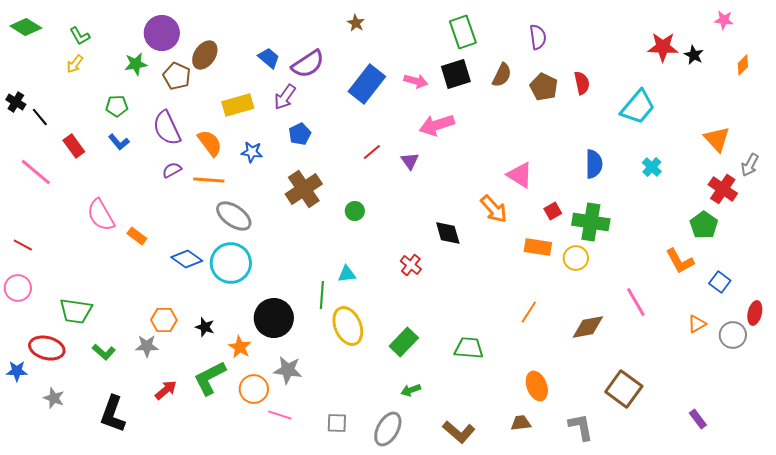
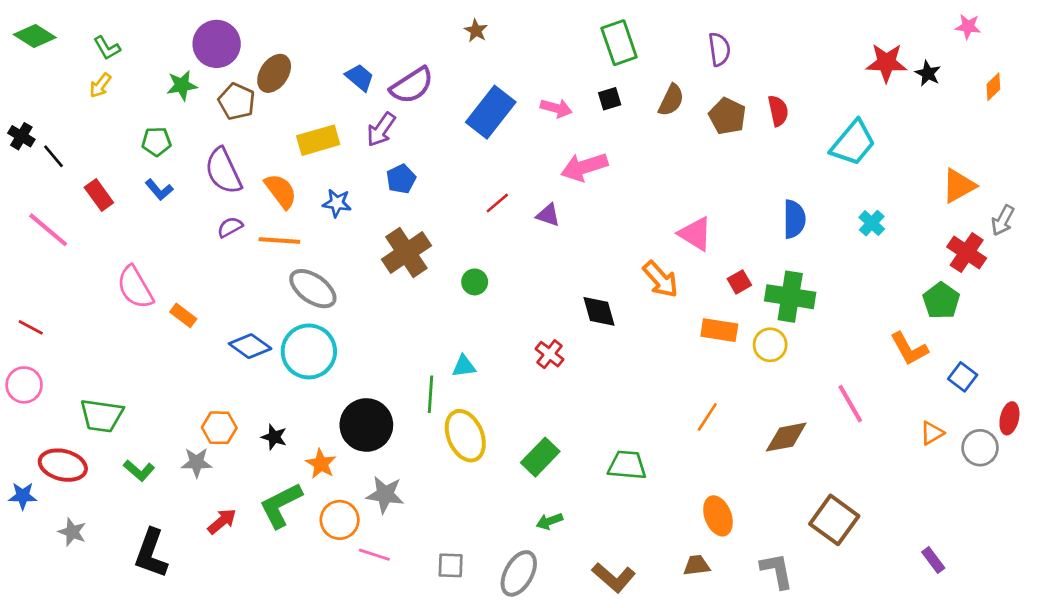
black square: (456, 74) -> (610, 99), size x0.6
orange triangle: (717, 139) -> (959, 186), turned 44
purple triangle: (410, 161) -> (548, 215), turned -36

